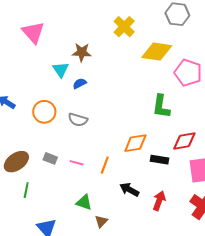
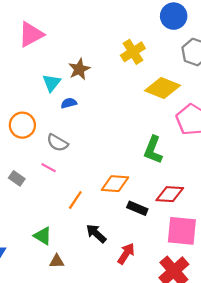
pink triangle: (33, 32) -> (31, 34), turned 30
brown star: (82, 52) -> (79, 69), turned 30
pink line: (77, 163) -> (49, 168), moved
brown triangle: (101, 221) -> (57, 261), turned 32

